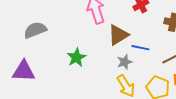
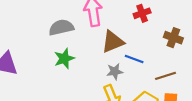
gray semicircle: (35, 30) -> (61, 27), moved

